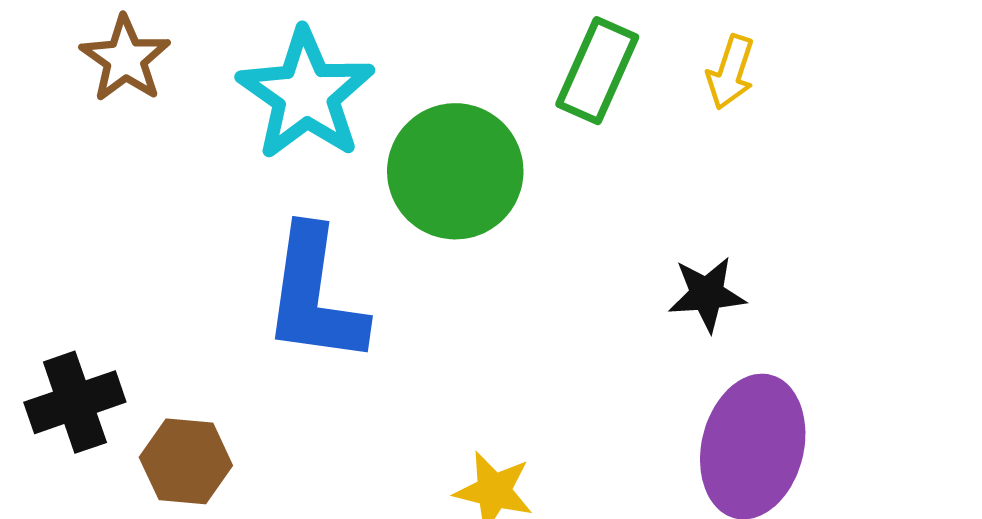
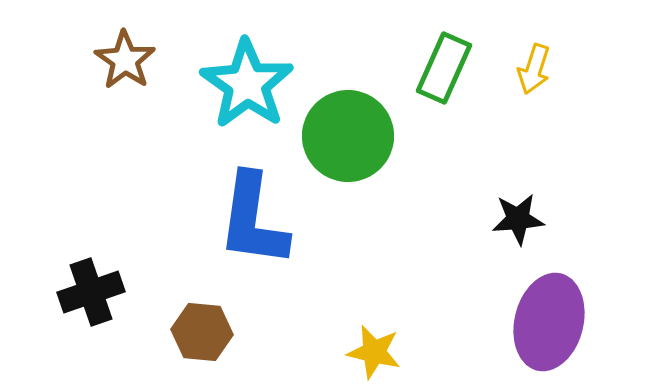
brown hexagon: (186, 461) -> (202, 332), moved

